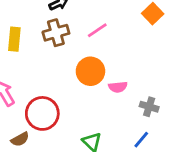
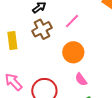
pink semicircle: (118, 87) -> (81, 79), moved, turned 72

